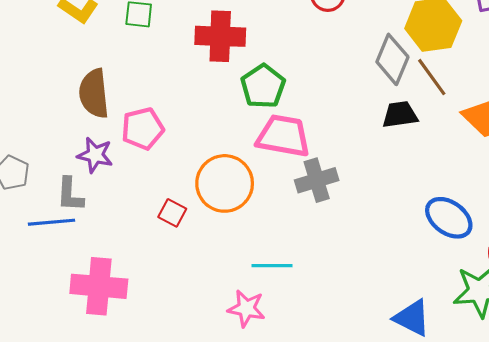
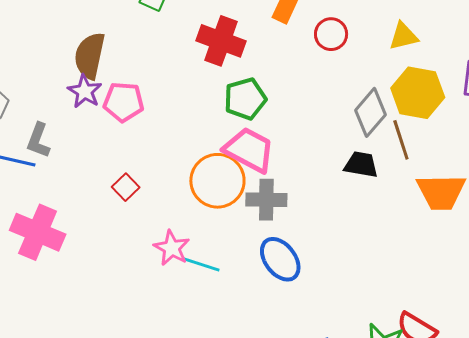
purple star: (95, 155) -> (85, 91), moved
orange circle: (225, 183) -> (217, 181), moved
blue ellipse: (449, 218) -> (280, 259), moved
pink star: (246, 308) -> (172, 248), moved

